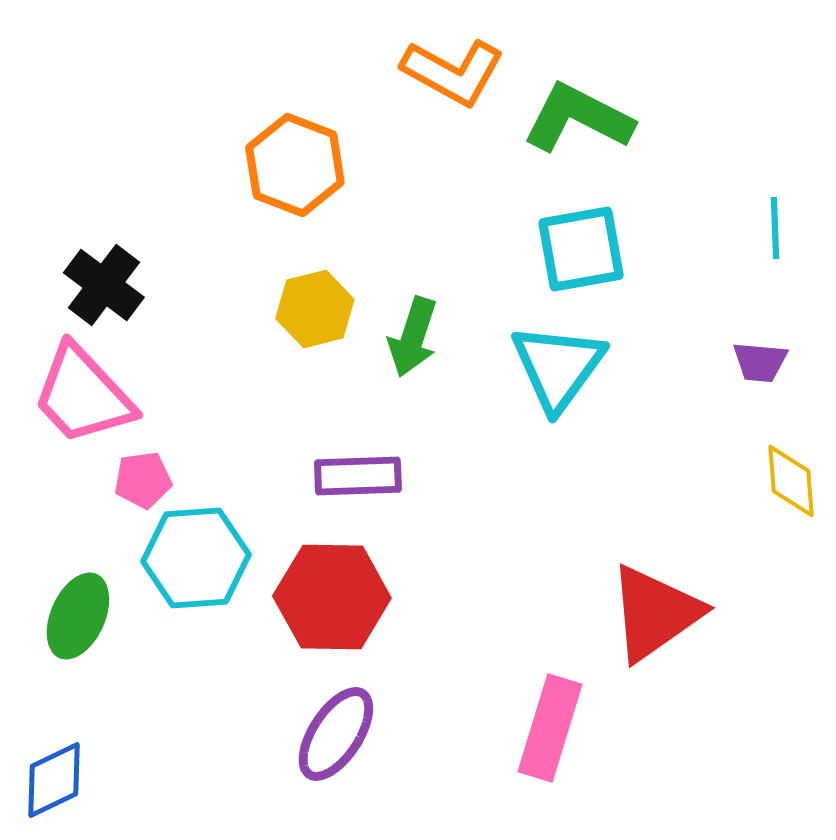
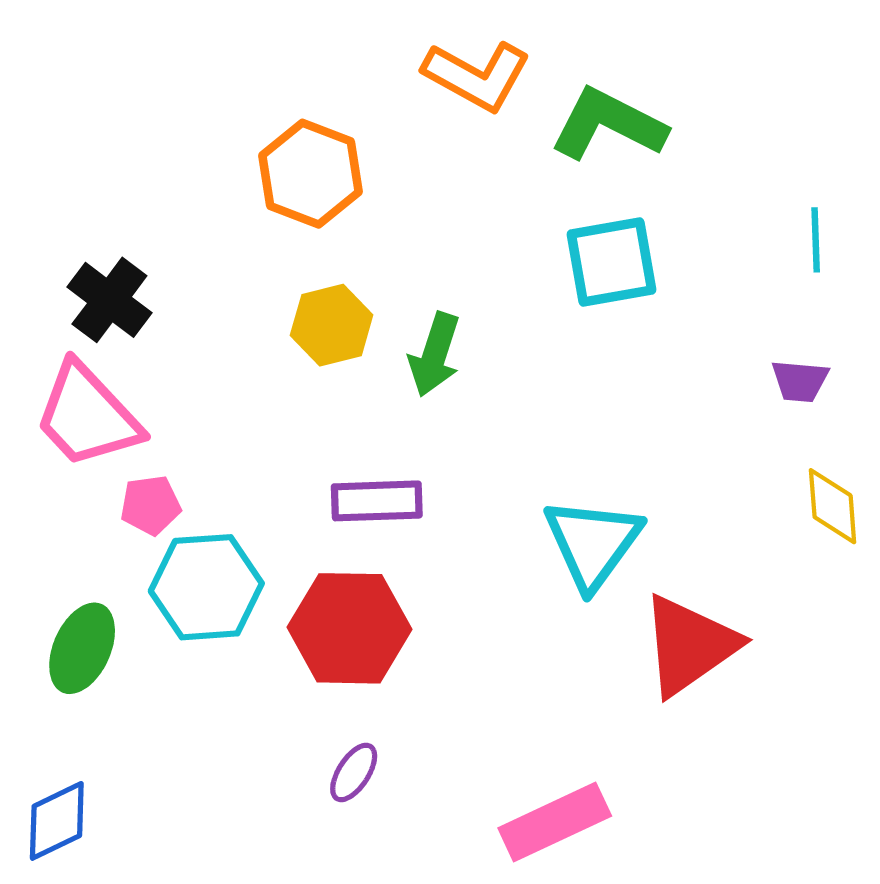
cyan triangle: (558, 367) -> (593, 543), moved
pink rectangle: (550, 728) -> (555, 822), moved, turned 48
purple ellipse: (336, 734) -> (354, 772), size x0.6

